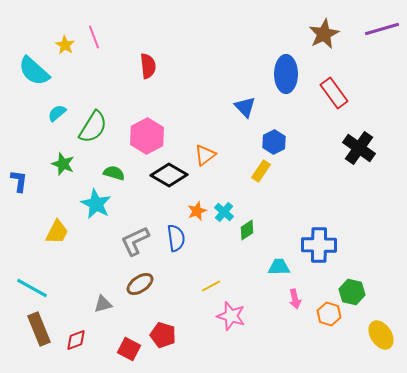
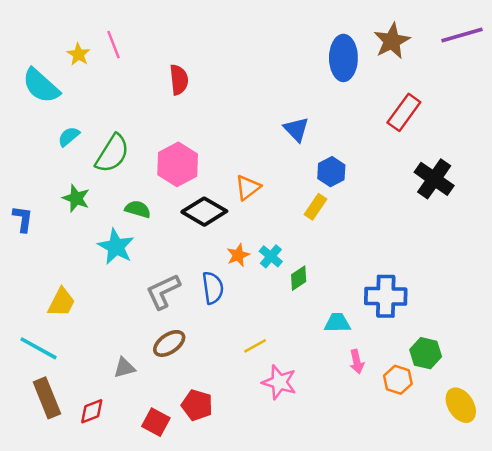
blue ellipse: (286, 74) -> (343, 58), moved
red rectangle: (334, 93) -> (404, 112), turned 72
yellow trapezoid: (57, 232) -> (61, 302), moved

